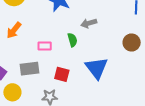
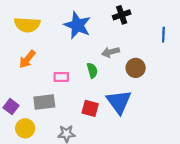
brown circle: (132, 43) -> (136, 68), moved
red square: (62, 74) -> (90, 108), moved

